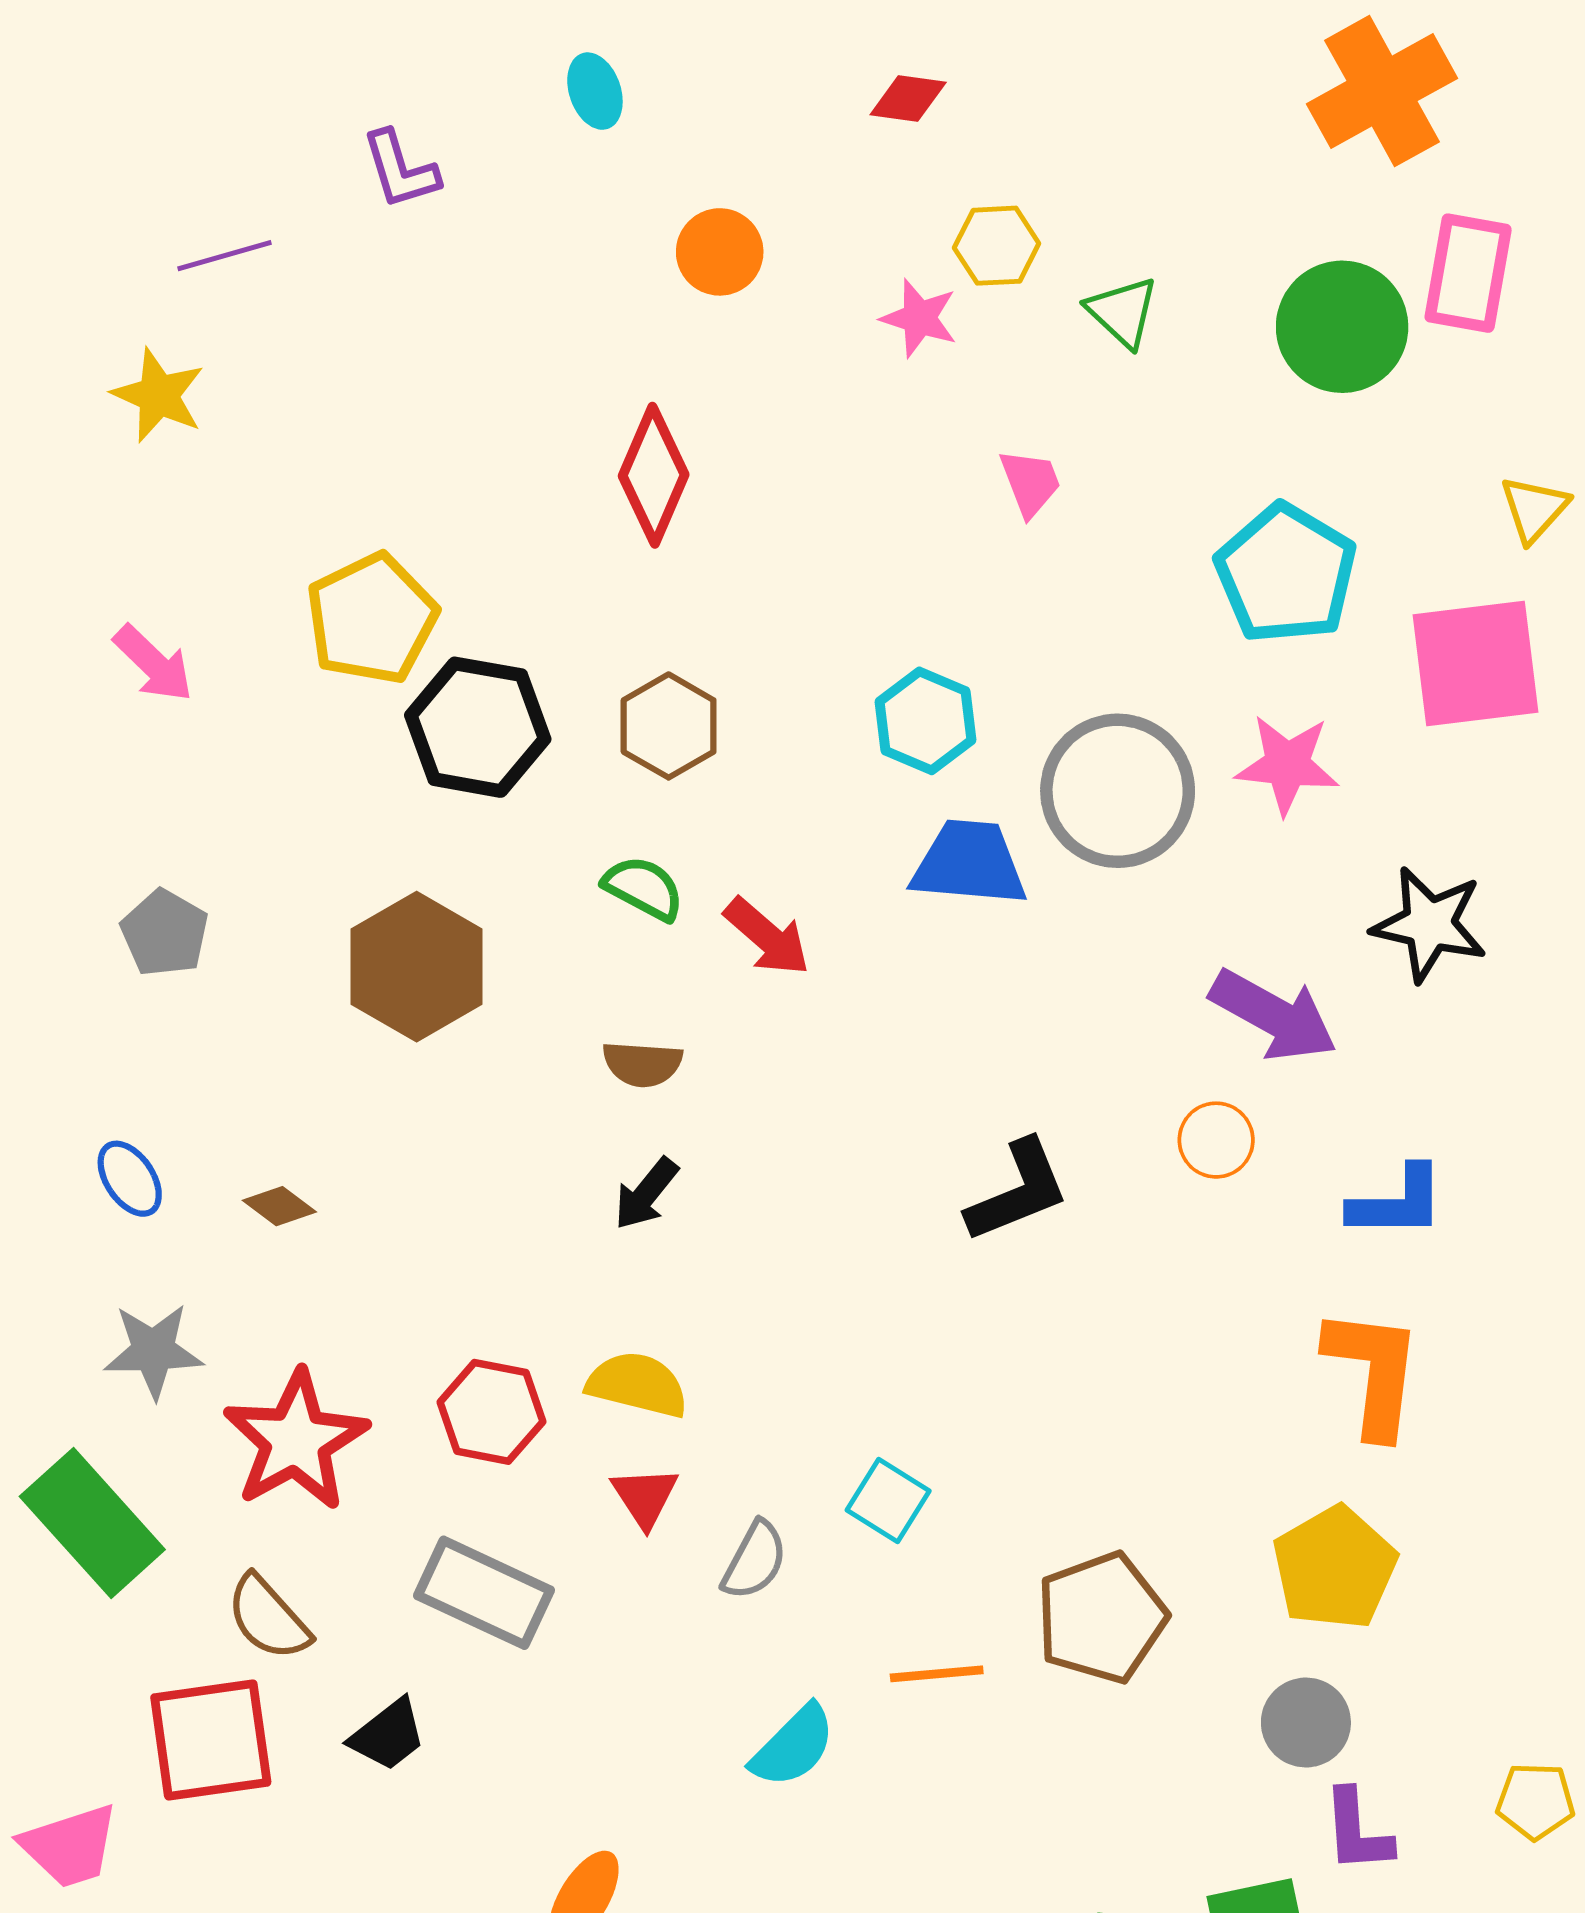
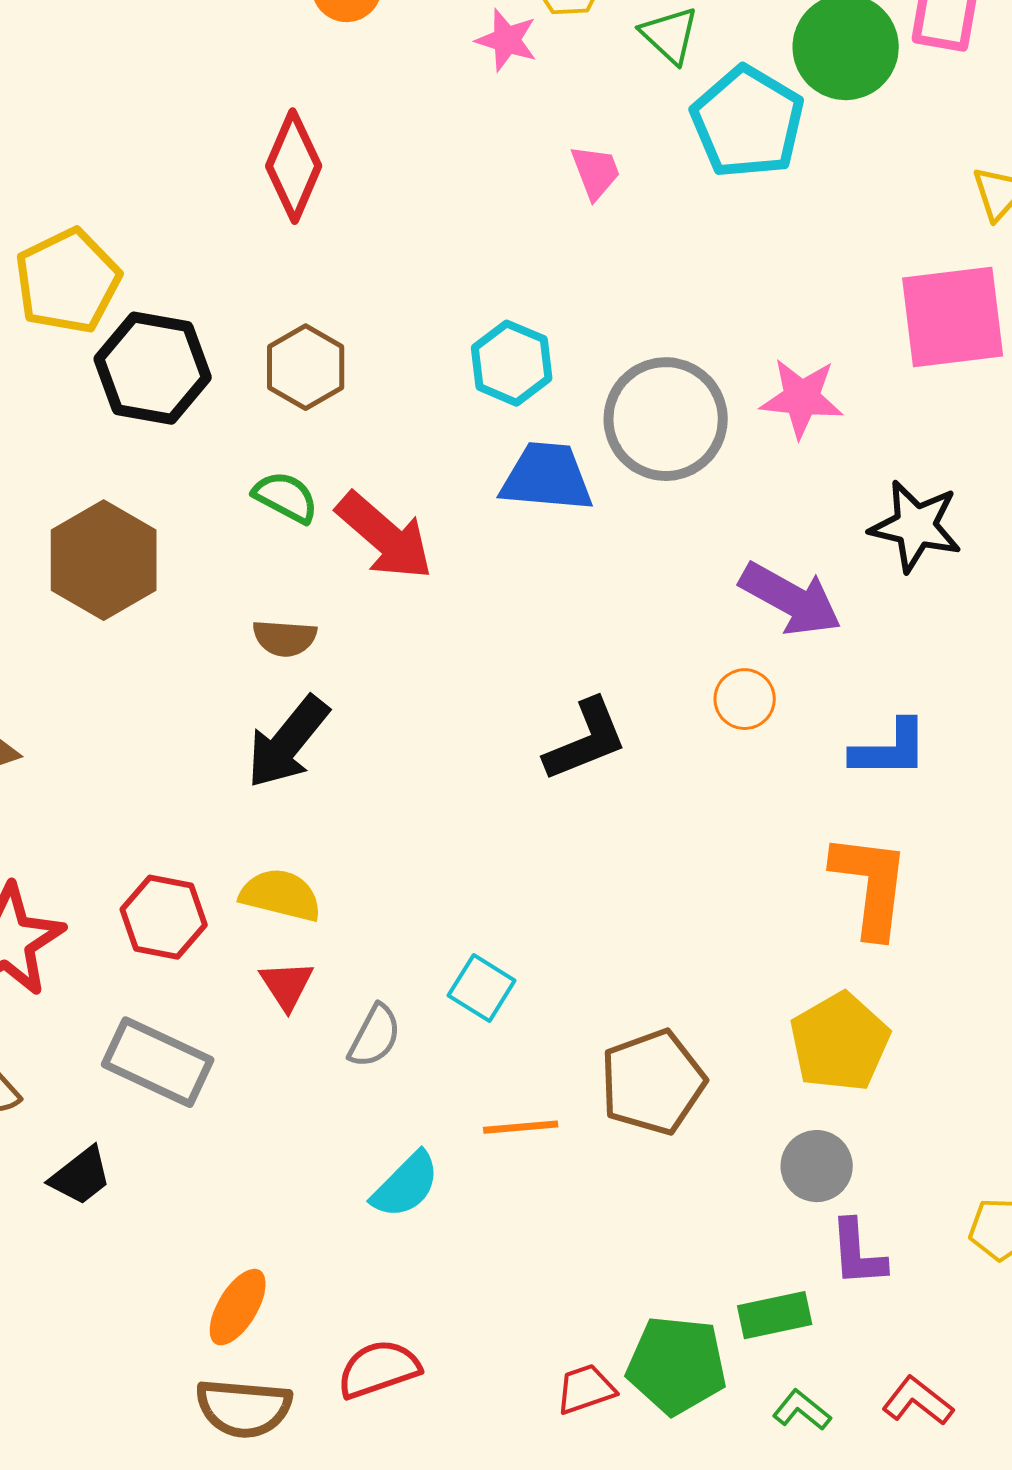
cyan pentagon: (1286, 574) -> (748, 122), moved
red arrow: (767, 937) -> (385, 536), size x1.4
black arrow: (646, 1194) -> (288, 742), size x1.6

